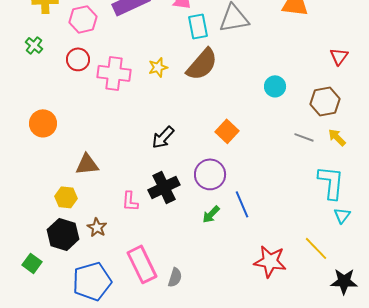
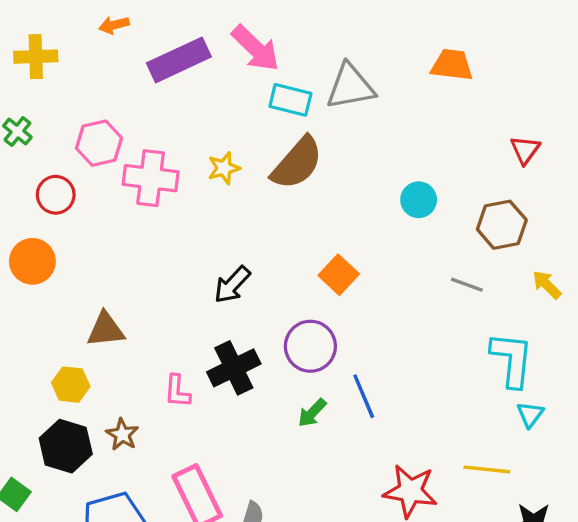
pink hexagon: (83, 19) -> (99, 143), moved
cyan rectangle: (198, 26) -> (290, 100), turned -65
red circle: (78, 59) -> (56, 195), moved
yellow arrow: (337, 137) -> (547, 285), moved
yellow line: (316, 248) -> (487, 469), turned -40

